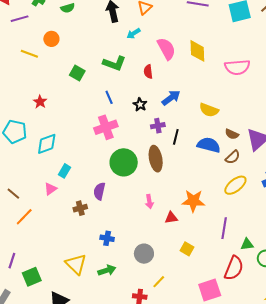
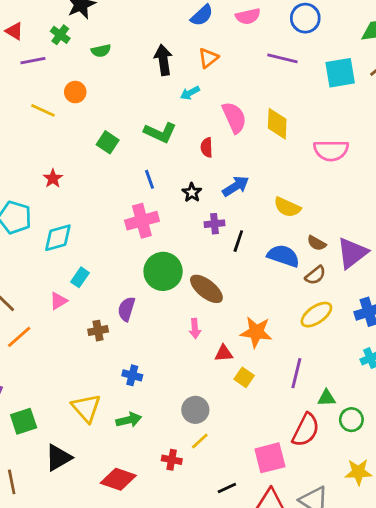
brown ellipse: (156, 159) -> (206, 289), moved, turned -45
yellow square: (187, 249) -> (244, 377), moved
gray circle: (144, 254) -> (195, 410), moved

